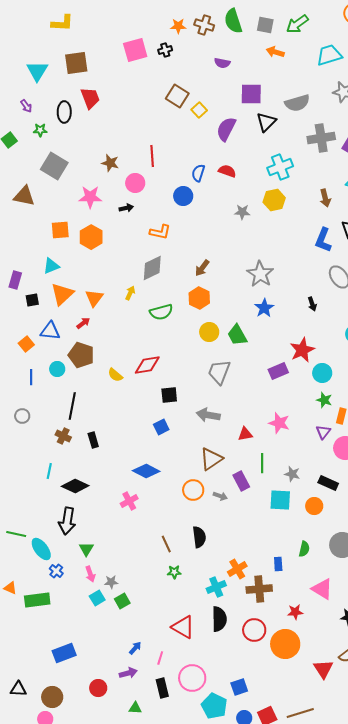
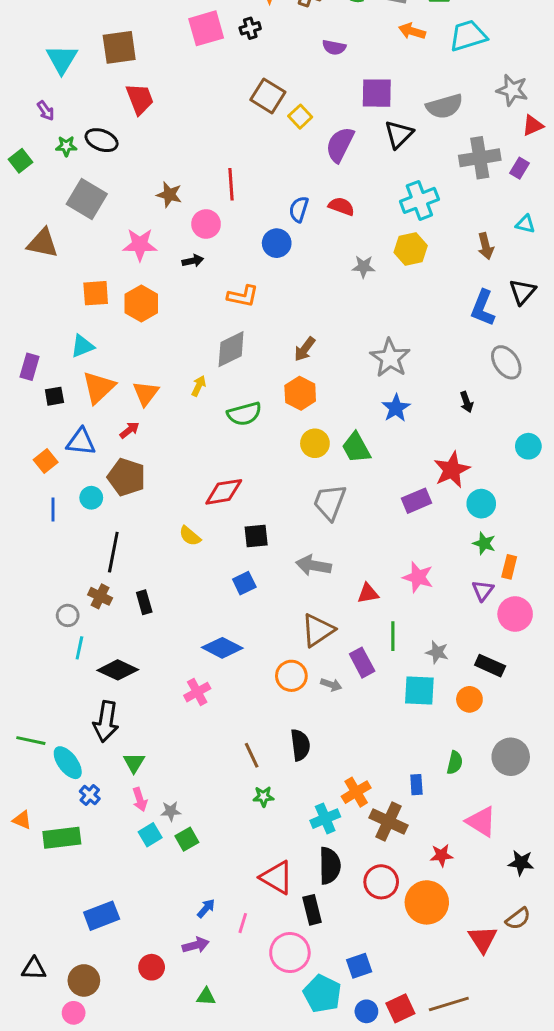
cyan trapezoid: (329, 55) -> (468, 36), moved
black ellipse: (64, 112) -> (102, 140), moved, turned -70
yellow semicircle: (115, 375) -> (190, 536), moved
gray circle: (22, 416) -> (68, 615), moved
brown cross: (259, 589) -> (389, 822), turned 30
black rectangle: (162, 688) -> (312, 910), moved

